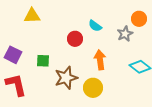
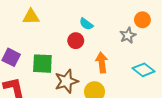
cyan semicircle: (95, 26) -> (86, 24), moved
green square: (43, 61) -> (42, 64), size x1.5

